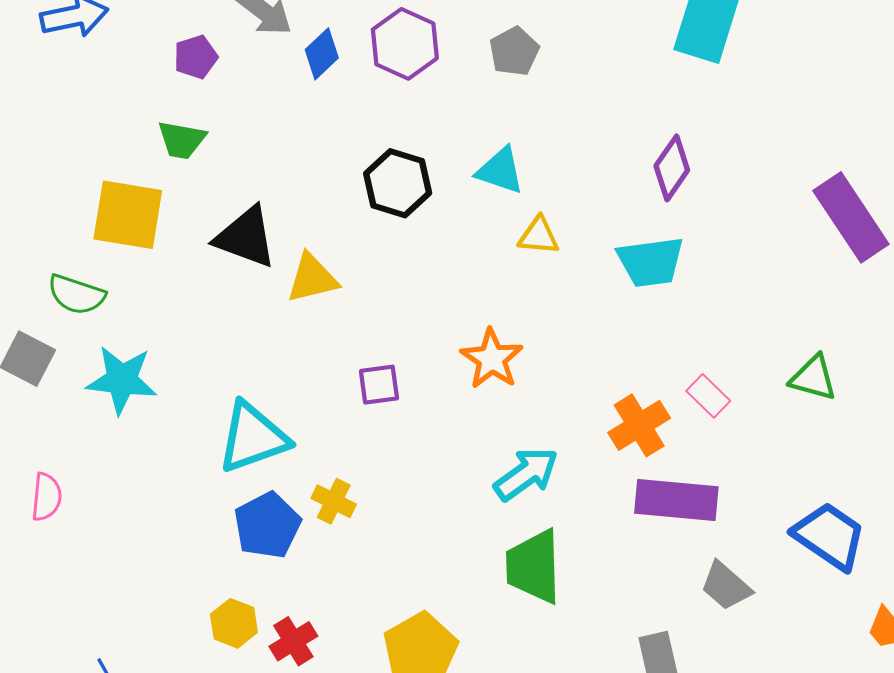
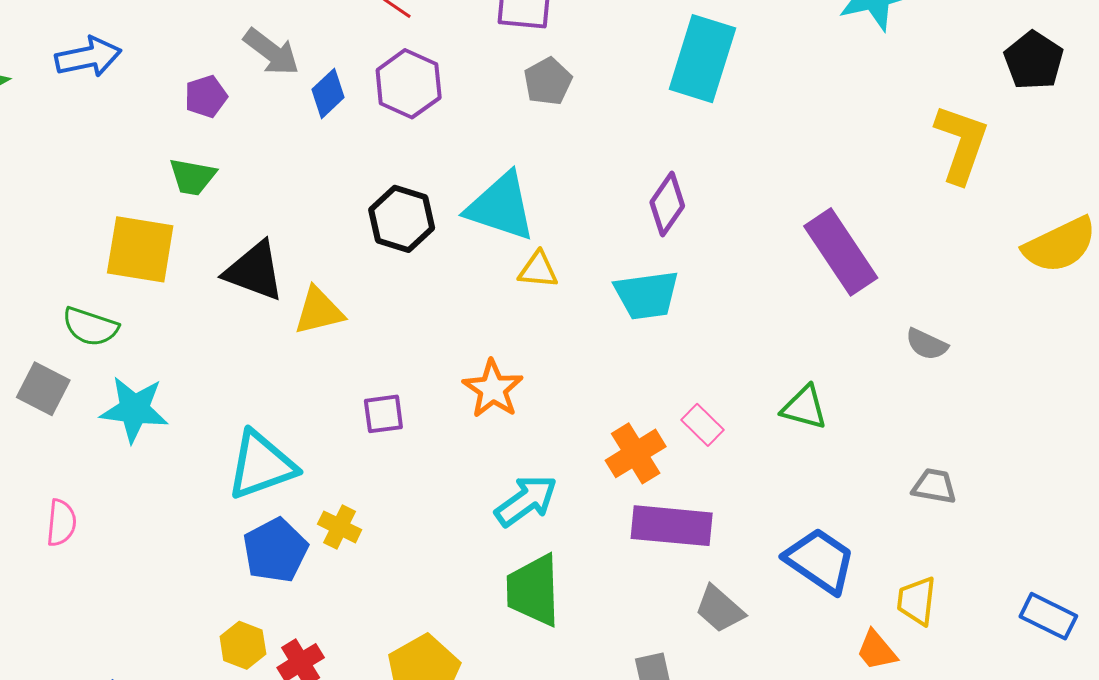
gray pentagon: (514, 51) -> (548, 81), moved
cyan triangle: (500, 171) -> (501, 207), size x1.5

